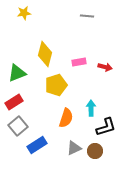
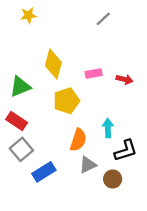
gray line: (87, 16) -> (103, 19), turned -48
red rectangle: (14, 102) -> (17, 121), turned 66
gray triangle: (74, 148) -> (88, 165), moved

